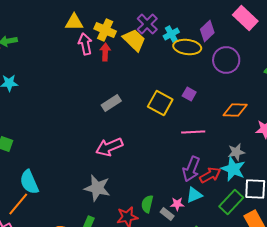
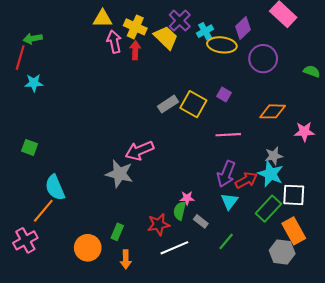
gray rectangle: (111, 103) -> (168, 104), moved
gray star: (97, 188) -> (119, 174), moved
cyan triangle: (194, 195) -> (229, 201), turned -30
pink star: (177, 204) -> (187, 198), moved

